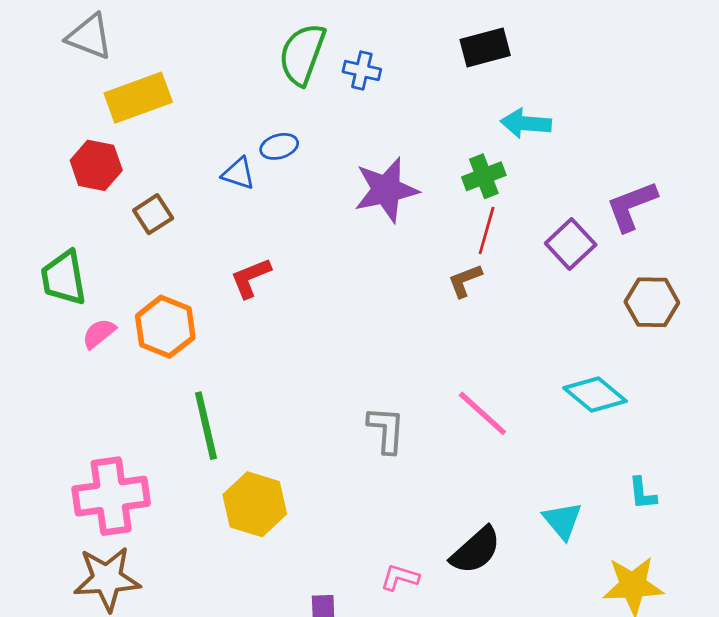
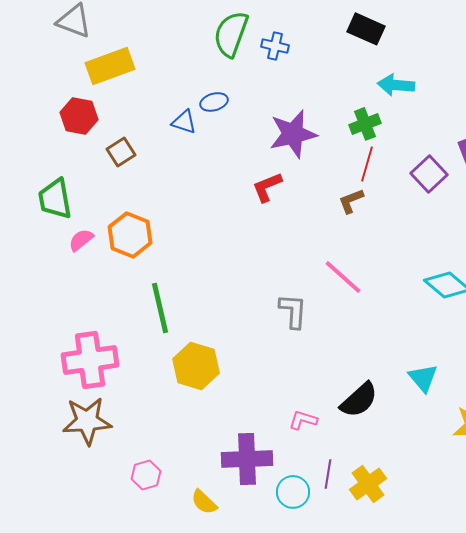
black rectangle: (485, 47) -> (366, 29), turned 39
red L-shape: (251, 278) -> (267, 187), moved
pink line: (482, 413) -> (343, 277), moved

